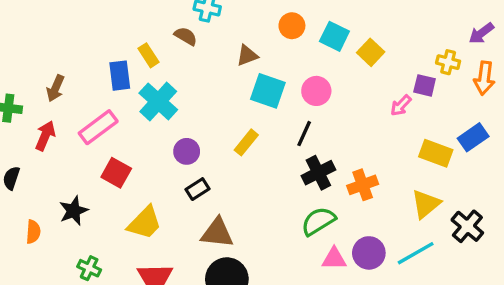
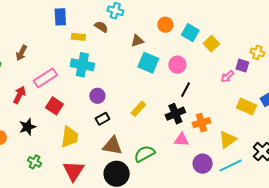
yellow rectangle: (149, 55) -> (78, 37), turned -56
blue rectangle: (120, 76) -> (60, 17), moved
cyan cross: (158, 101) -> (82, 65), turned -35
black line: (304, 134) -> (185, 90), moved
red arrow: (45, 136) -> (19, 95), moved
yellow rectangle: (246, 142) -> (138, 109), moved
yellow triangle: (426, 204) -> (227, 140), moved
green semicircle: (318, 221) -> (145, 154), moved
yellow trapezoid: (145, 223) -> (69, 137), turned -40
pink triangle: (334, 259) -> (181, 140), moved

